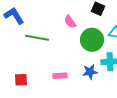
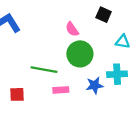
green line: (37, 38) -> (44, 70), moved
green circle: (92, 40) -> (80, 54), moved

